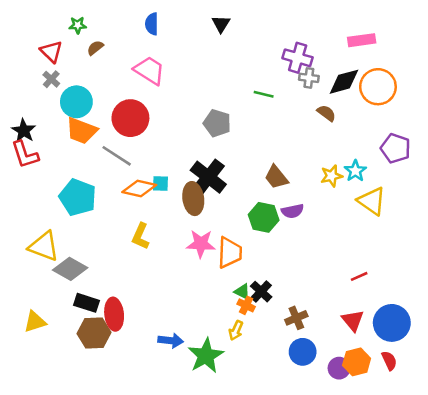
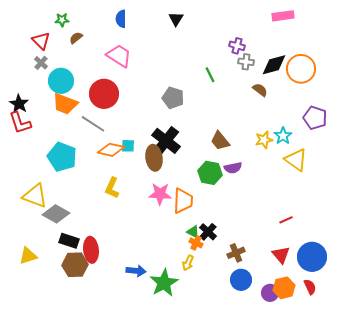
pink rectangle: (362, 40) -> (283, 16), moved
purple cross: (298, 58) -> (237, 46), size x0.7
green line: (264, 94) -> (210, 75), turned 49

